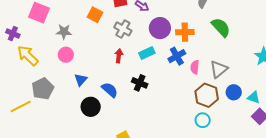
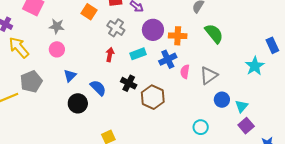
brown hexagon: (207, 95) -> (153, 97), moved
cyan triangle: (254, 97) -> (242, 106), turned 48
cyan circle: (203, 120) -> (201, 127), moved

